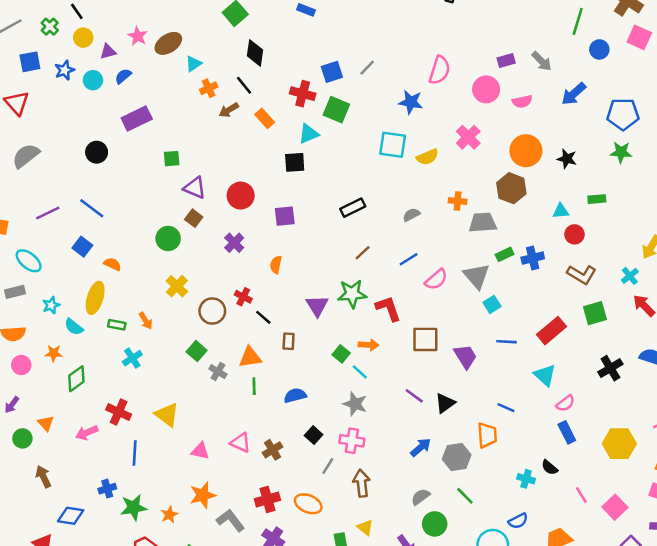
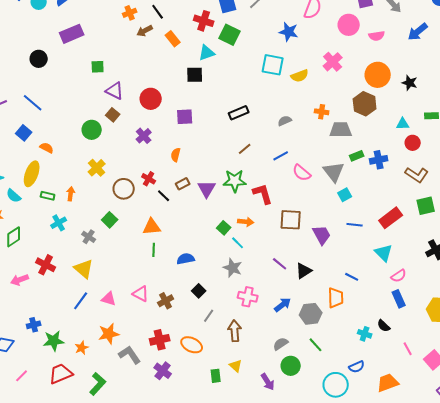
pink semicircle: (436, 279) -> (302, 173), turned 78
orange arrow: (146, 321) -> (71, 194), turned -144
brown rectangle: (289, 341) -> (183, 184), moved, turned 56
gray cross: (218, 372) -> (89, 237), moved
pink cross: (352, 441) -> (248, 297), moved
blue line: (135, 453) -> (81, 301), moved, turned 30

